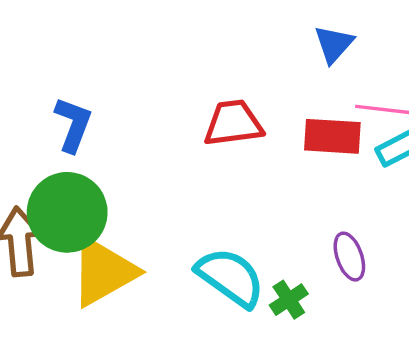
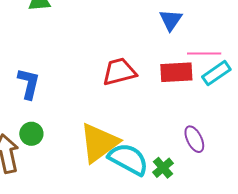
green circle: (67, 212) -> (31, 134), size x0.5
yellow triangle: (103, 272) -> (99, 143), moved

